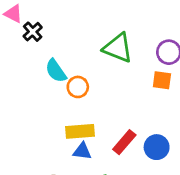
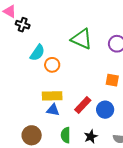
black cross: (33, 32) -> (23, 25), turned -32
cyan semicircle: (56, 71) -> (37, 53), turned -114
orange square: (162, 80) -> (112, 80), moved

